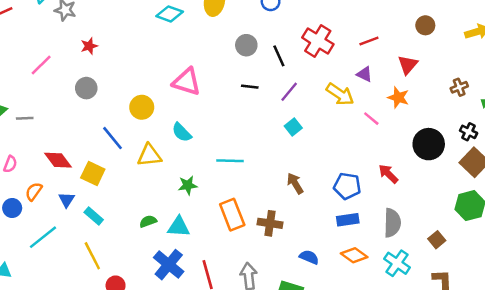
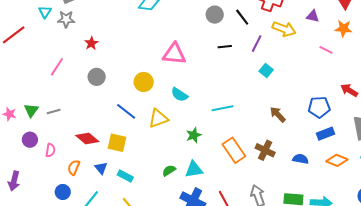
yellow arrow: (340, 94) -> (284, 29), moved
blue circle: (12, 208) -> (63, 192), moved
brown cross: (270, 223) -> (265, 150), turned 30
blue semicircle: (309, 257) -> (300, 159), moved

